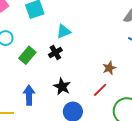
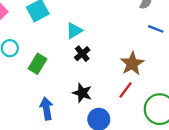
black cross: (55, 52) -> (82, 54), moved
brown star: (109, 68) -> (132, 64), size x1.5

